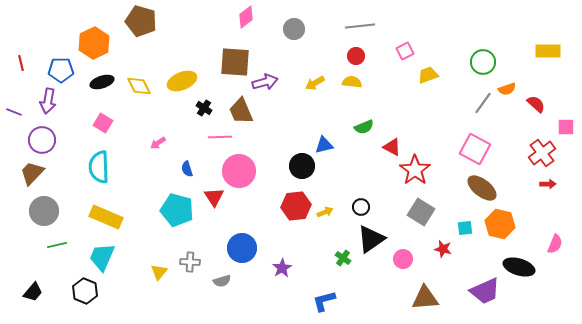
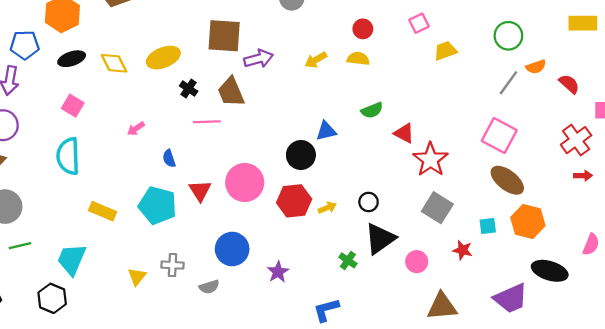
pink circle: (239, 171) -> (245, 183), moved
yellow rectangle: (106, 217) -> (103, 211), moved, size x0.7

